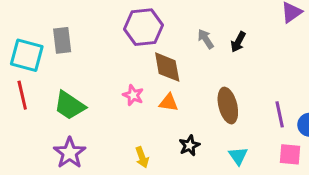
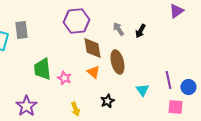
pink star: (133, 95) -> (64, 78), moved
orange triangle: (169, 103) -> (93, 72), turned 32
green trapezoid: (70, 106) -> (42, 69), moved, turned 50
brown ellipse: (228, 106) -> (117, 62), moved
cyan triangle: (238, 156) -> (142, 90), moved

